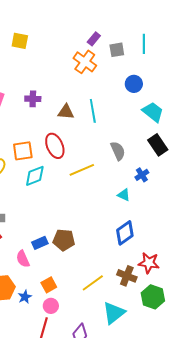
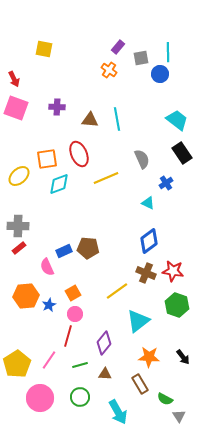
orange cross: (85, 62) -> (109, 70), size x0.7
blue circle: (134, 84) -> (160, 74), moved
brown cross: (127, 276) -> (146, 273), moved

